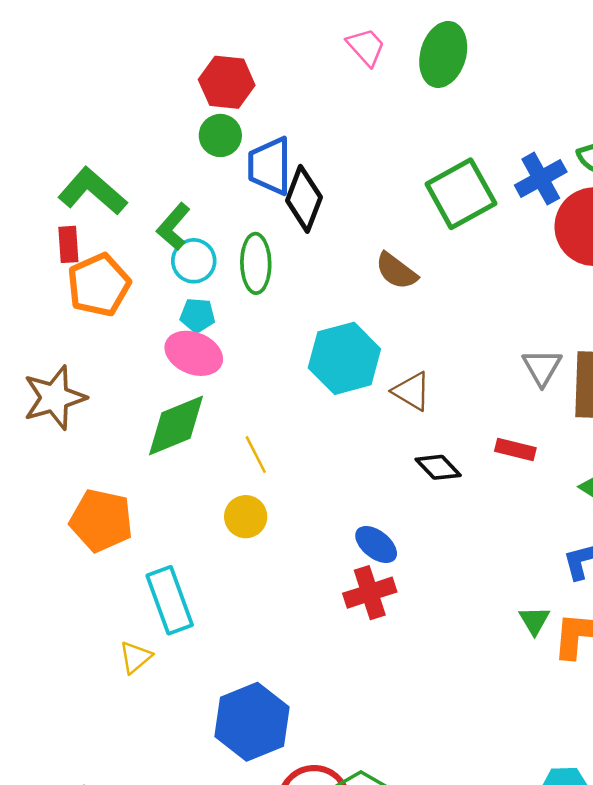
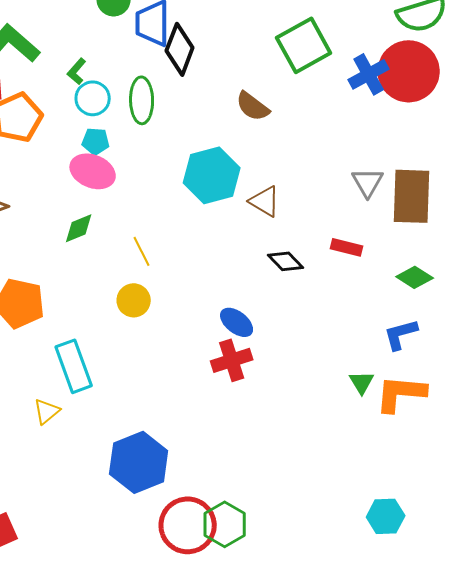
blue cross: (541, 179) -> (369, 74), moved
green L-shape: (173, 227) -> (77, 71), size x0.7
green diamond: (176, 425) -> (79, 228), size x0.6

